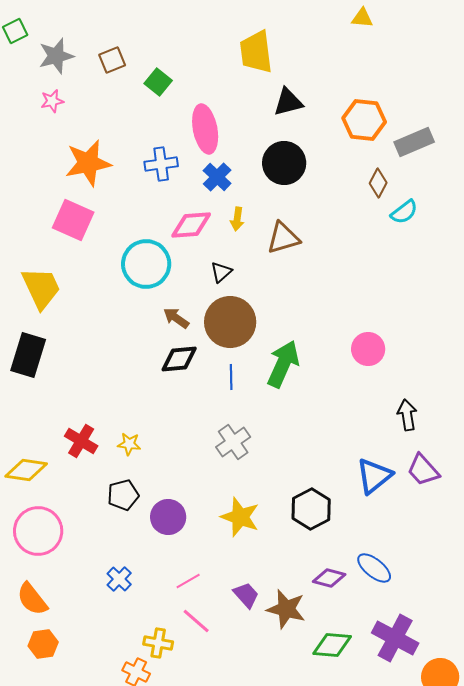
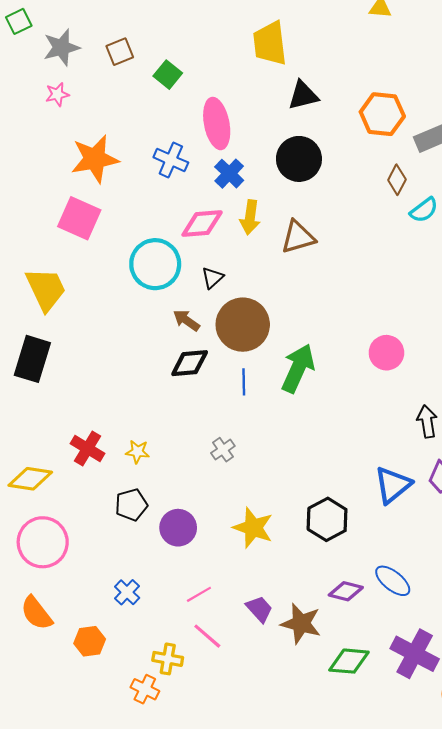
blue cross: (161, 164) -> (171, 160), turned 32
yellow arrow: (237, 219) -> (250, 217), size x1.4
black triangle: (221, 272) -> (213, 278), moved
gray cross: (233, 442) -> (223, 450), moved, size x0.7
orange hexagon: (43, 644) -> (90, 641), moved

